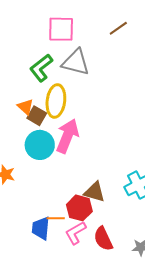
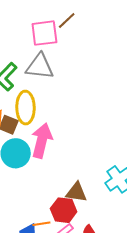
brown line: (118, 28) -> (67, 21), moved
pink square: (61, 29) -> (44, 33), moved

